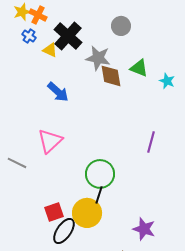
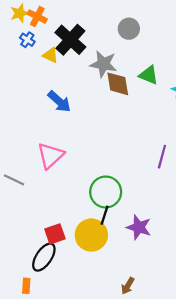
purple star: (144, 229) -> (139, 227), moved
black ellipse: (64, 231) -> (44, 257), moved

